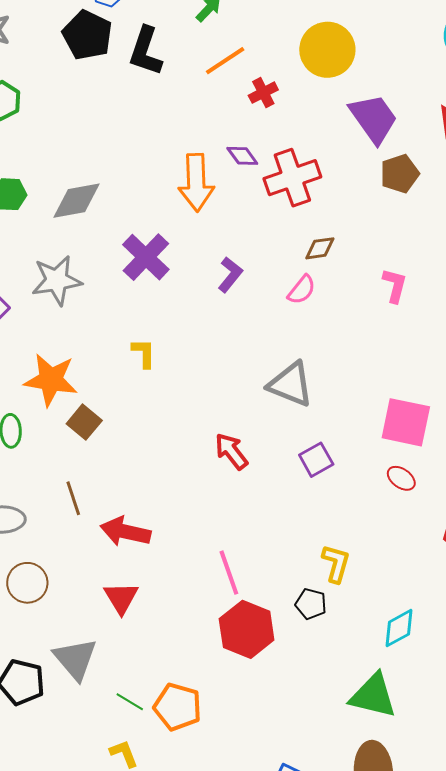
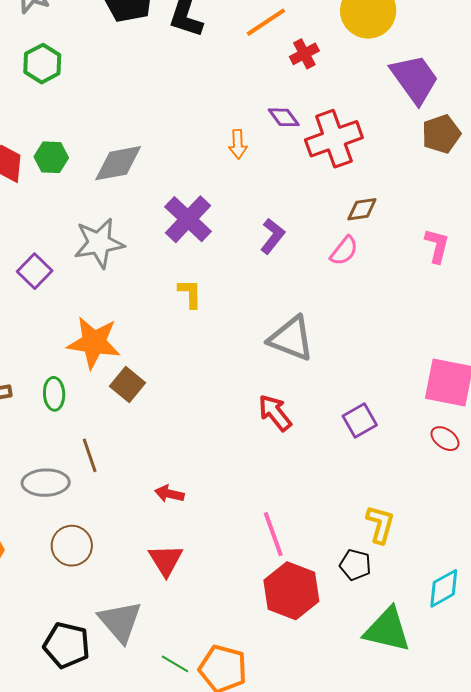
orange arrow: (196, 183) -> (238, 144), size x0.5
yellow L-shape: (144, 353) -> (190, 293), moved
gray triangle: (291, 384) -> (291, 338), moved
brown line: (73, 498) -> (90, 455), moved
red arrow: (125, 532) -> (169, 494), size x0.6
green triangle: (373, 696) -> (387, 630), moved

